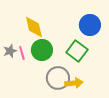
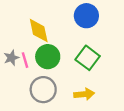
blue circle: (90, 25) -> (86, 16), moved
gray circle: (58, 78) -> (43, 90), moved

